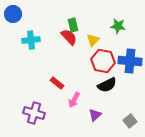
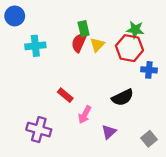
red semicircle: (69, 37) -> (79, 42), turned -114
yellow triangle: (93, 40) -> (97, 45), moved
red hexagon: (103, 61) -> (129, 48), moved
blue cross: (130, 61) -> (149, 70), size x0.6

